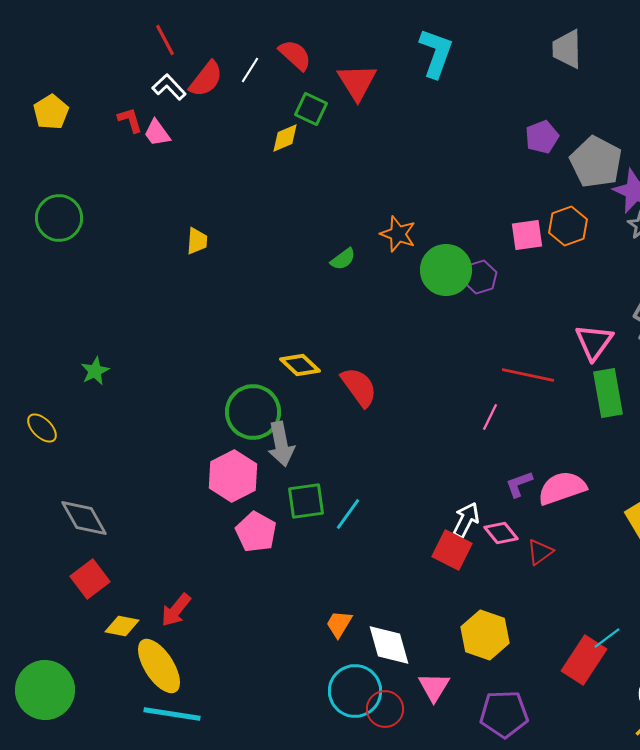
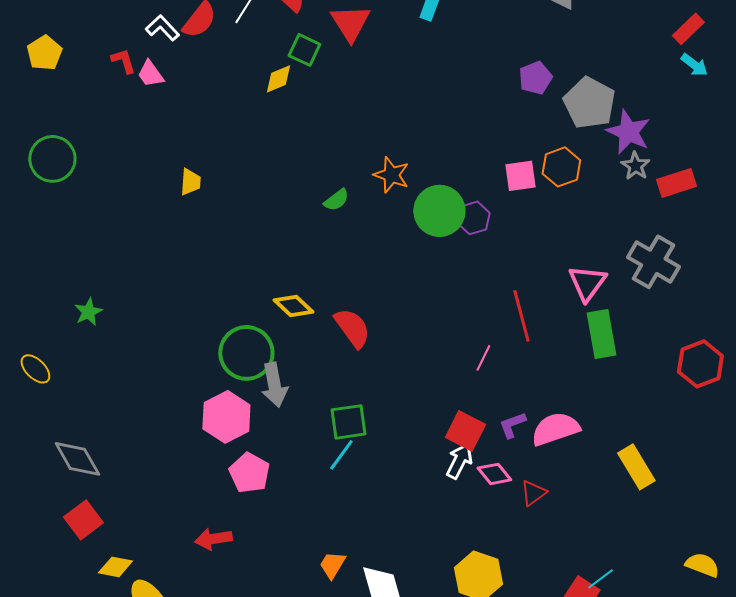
red line: (528, 375) -> (521, 316), turned 63
green square: (306, 501) -> (348, 422), moved
red square: (452, 550) -> (465, 431), moved
red arrow: (176, 610) -> (213, 539), moved, turned 42

